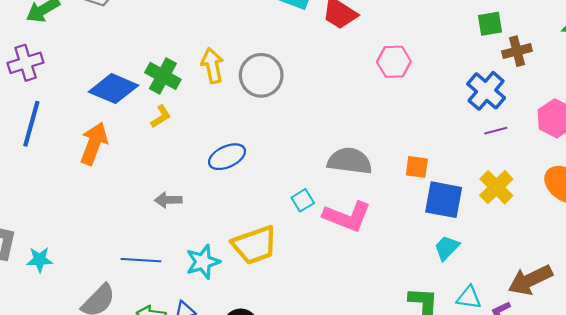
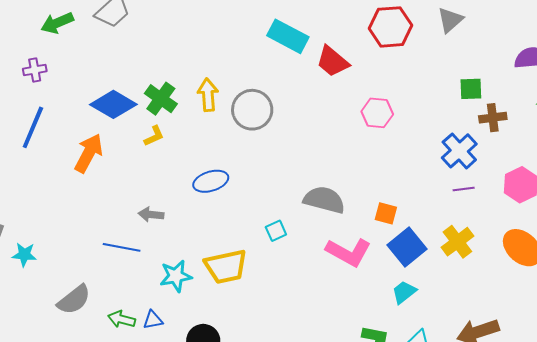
purple cross: (26, 63) -> (35, 70), size x0.7
blue square: (444, 200) -> (407, 247), turned 33
pink L-shape: (347, 216) -> (349, 252), moved
blue line: (141, 260) -> (122, 247), moved

